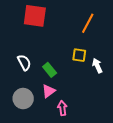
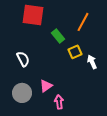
yellow square: (79, 55) -> (75, 52), turned -32
green rectangle: (50, 70) -> (58, 36), moved

